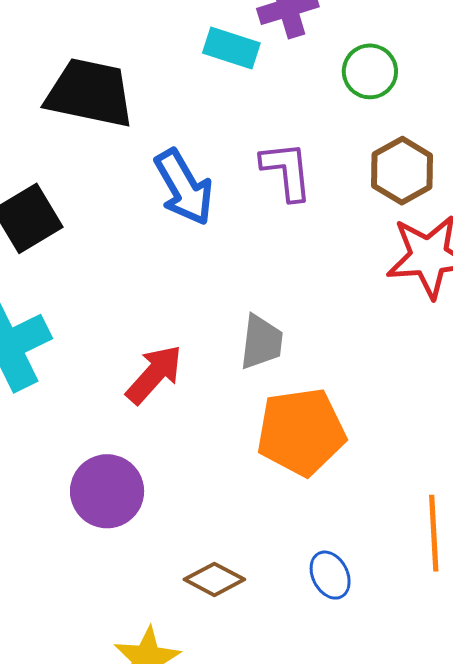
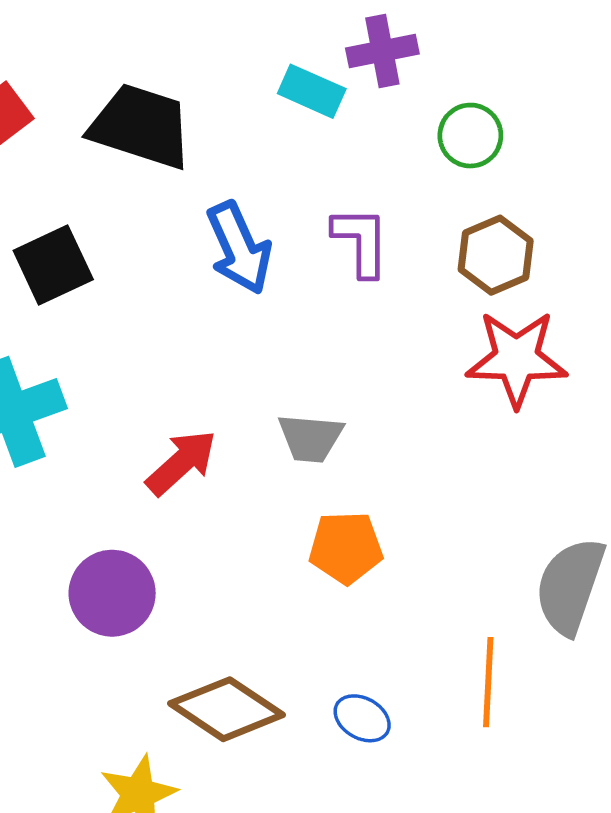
gray trapezoid: (261, 342) -> (310, 438), turned 82
orange pentagon: (301, 432) -> (346, 548), size x0.7
blue ellipse: (330, 575) -> (362, 718), turned -39
brown diamond: (214, 579) -> (226, 709), size x1.6

